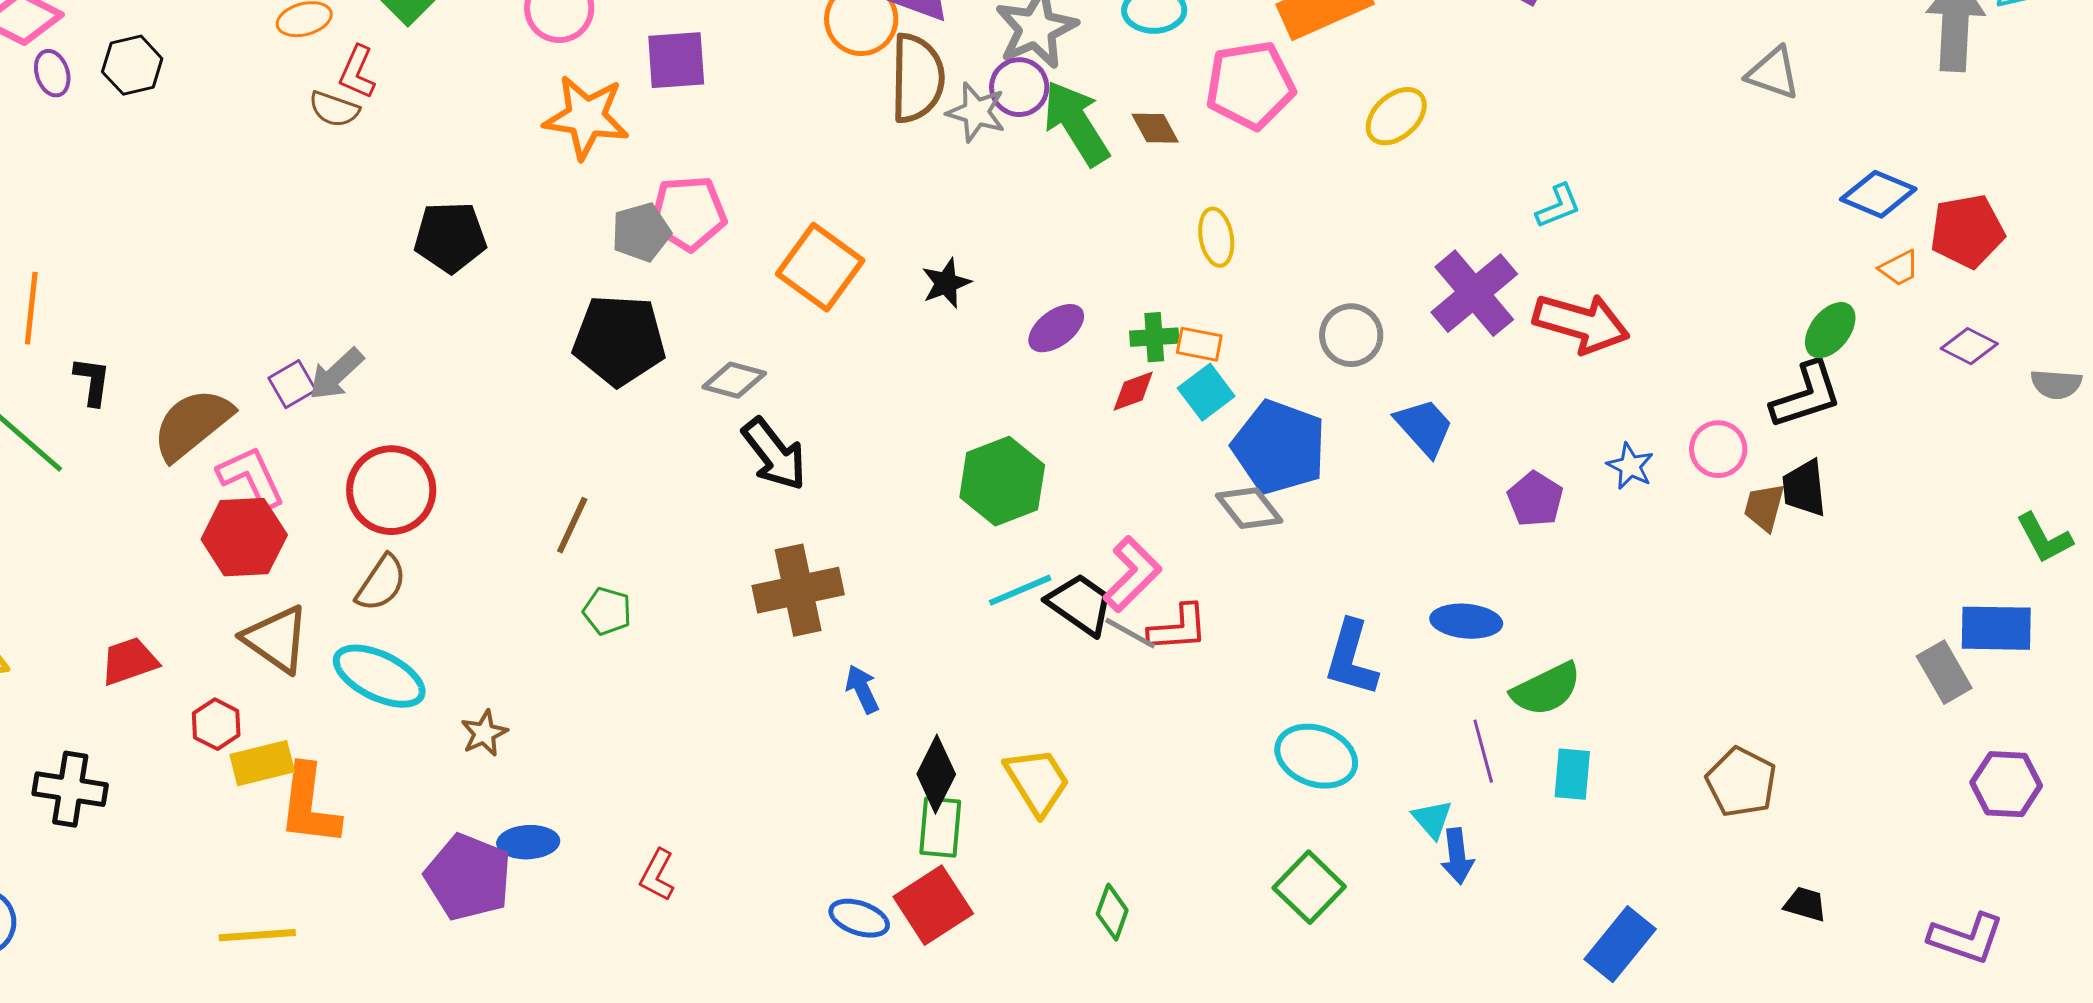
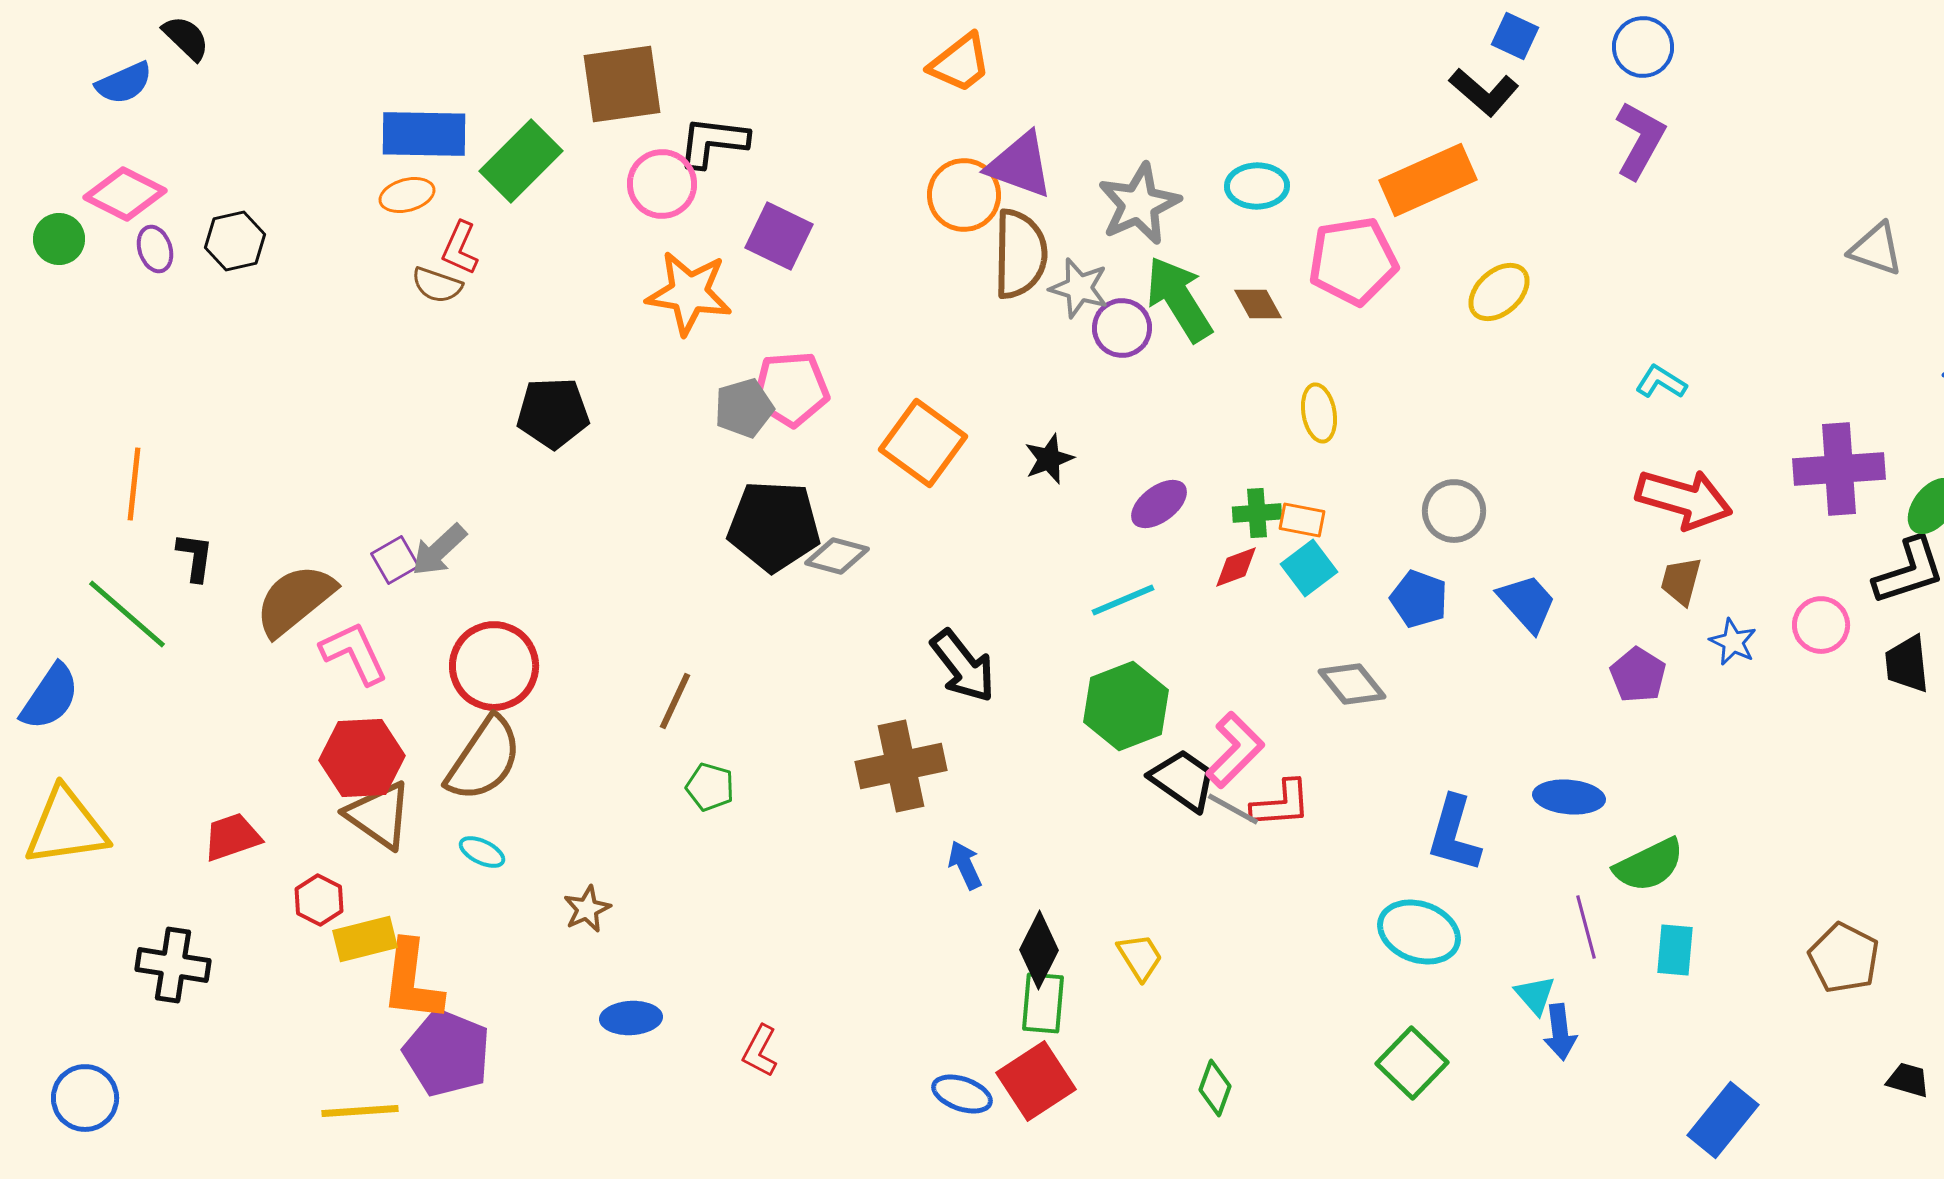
purple square: (676, 60) -> (779, 236), turned 30
purple circle: (1019, 87) -> (1122, 328), moved
cyan L-shape: (1558, 206) -> (1661, 382), turned -126
purple cross: (1474, 293) -> (1839, 469), moved, turned 36
black pentagon: (619, 340) -> (774, 526), moved
blue pentagon: (1279, 447) -> (1419, 599), moved, size x0.6
black arrow: (774, 454) -> (963, 666), moved
green hexagon: (1002, 481) -> (1126, 706), moved
brown trapezoid: (1764, 507) -> (1681, 581), moved
red hexagon: (244, 537) -> (362, 758), moved
brown semicircle: (381, 583) -> (484, 759), size x1.5
cyan line: (1020, 590) -> (1123, 600), moved
cyan ellipse: (379, 676) -> (482, 852), size x0.5
yellow trapezoid: (1037, 781) -> (1140, 957), size x0.7
purple pentagon: (468, 877) -> (447, 1053), moved

